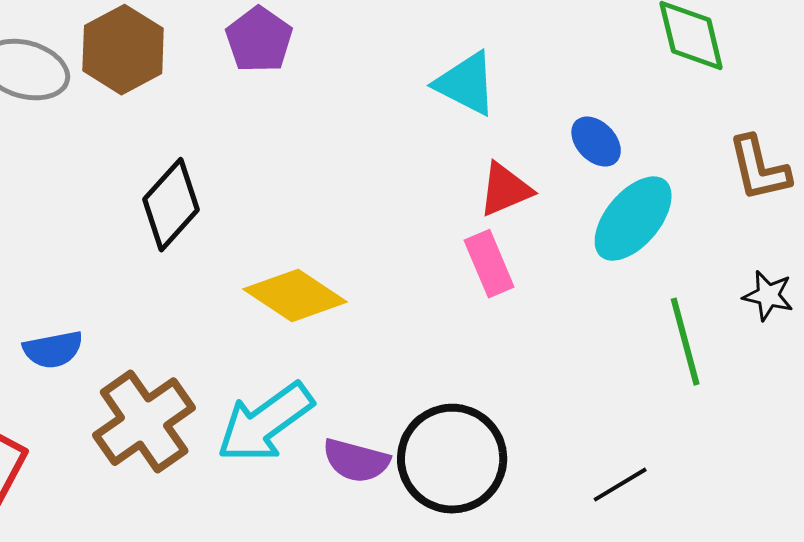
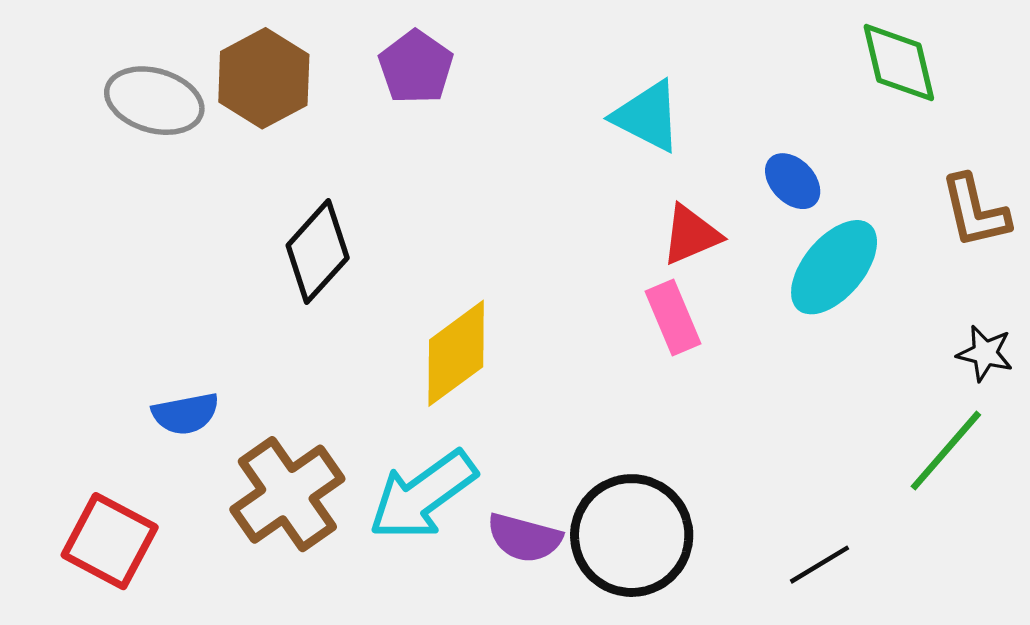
yellow diamond: (295, 296) -> (456, 353), turned -70
green line: (685, 342) -> (946, 451), moved, turned 56

